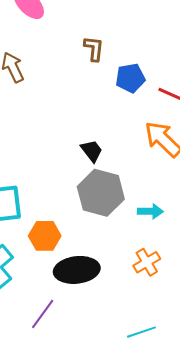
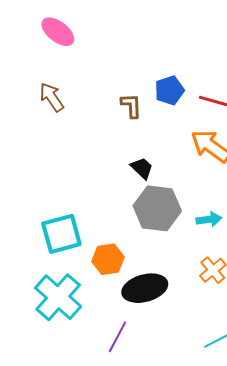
brown L-shape: (94, 49) -> (131, 106), moved

